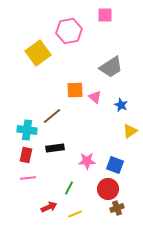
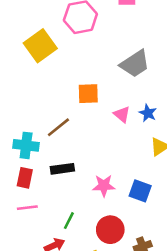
pink triangle: (95, 97) -> (122, 114), moved
green line: (69, 188) -> (69, 221), moved
red circle: (108, 189) -> (110, 230), moved

